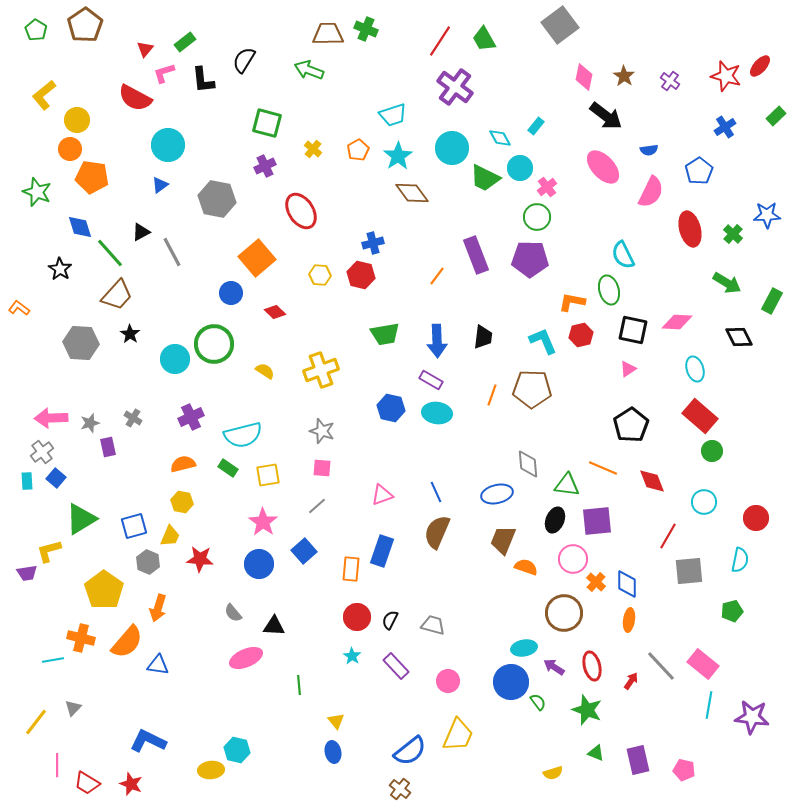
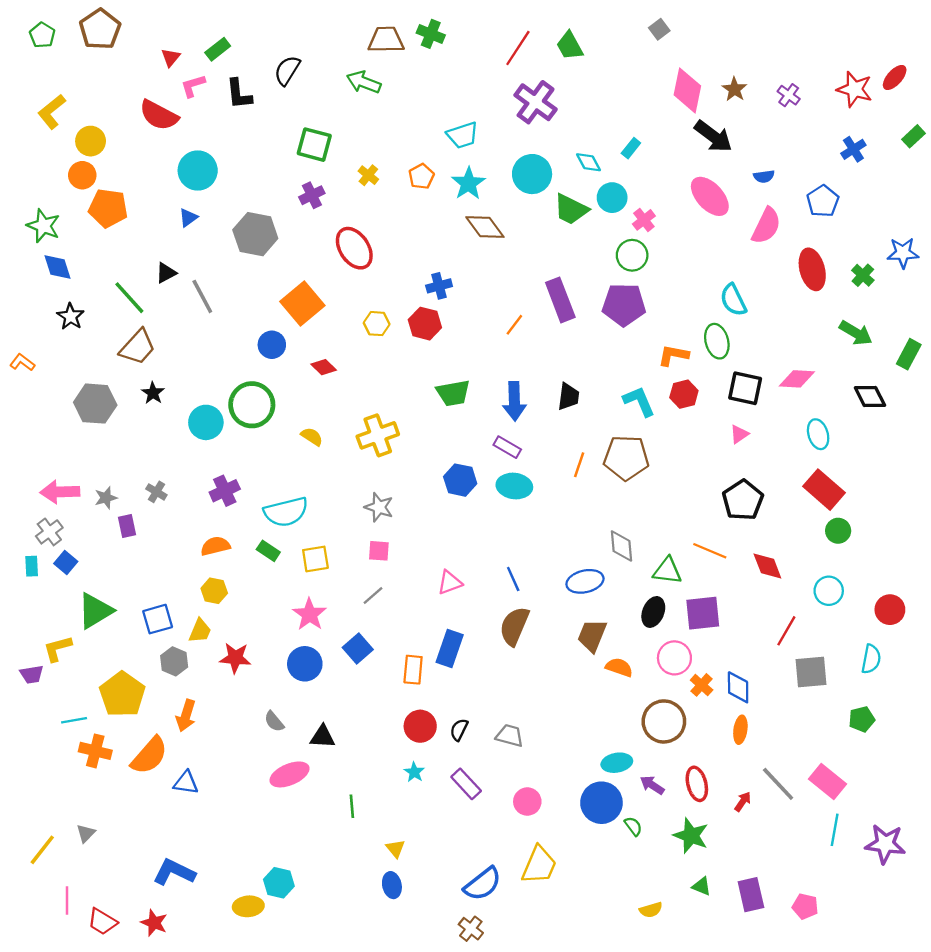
gray square: (560, 25) -> (659, 29), size x0.5
pink diamond: (584, 77) -> (687, 90), size x1.4
blue diamond: (80, 227) -> (58, 267), moved
cyan line: (53, 660) -> (74, 720), moved

